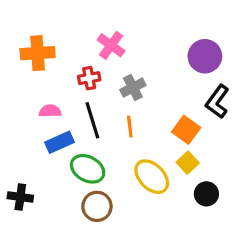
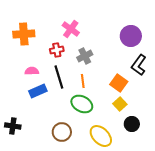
green ellipse: (88, 169) -> (82, 104), moved
yellow ellipse: (152, 177) -> (101, 136), moved

